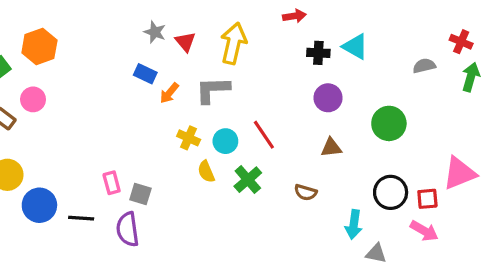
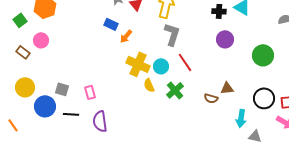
gray L-shape: (213, 90) -> (172, 34), moved, turned 110
yellow cross: (189, 138) -> (138, 64), size x1.6
brown triangle: (331, 148) -> (227, 88), moved
gray square: (140, 194) -> (62, 89), moved

